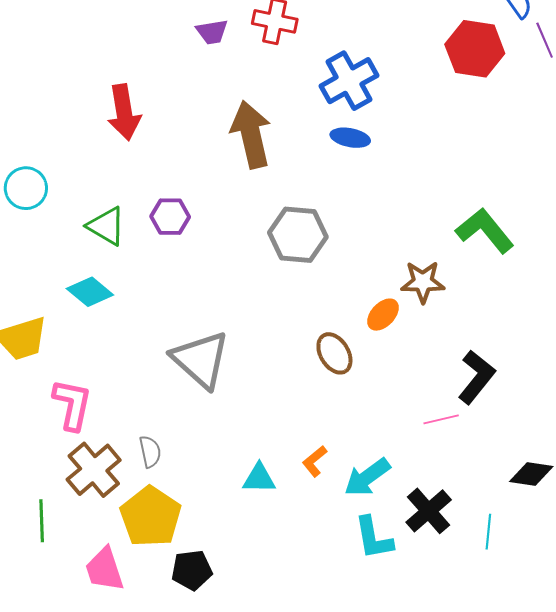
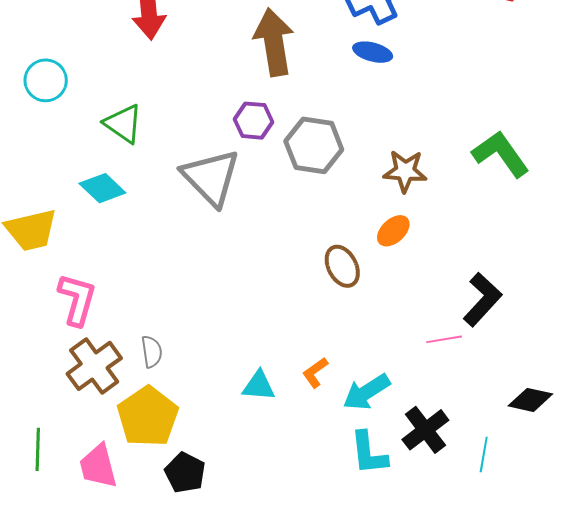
purple hexagon: (170, 217) -> (254, 121), moved
brown star: (423, 282) -> (405, 171), moved
gray triangle: (201, 360) -> (211, 177), moved
green line: (42, 521) -> (38, 449), moved
black pentagon: (192, 570) -> (185, 473), turned 30

